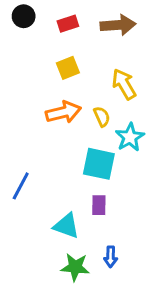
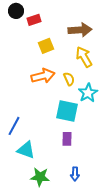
red rectangle: (68, 24) -> (34, 20), moved
brown arrow: (118, 25) -> (80, 30), moved
cyan triangle: (66, 226) -> (26, 150), moved
green star: (75, 267) -> (40, 177), moved

